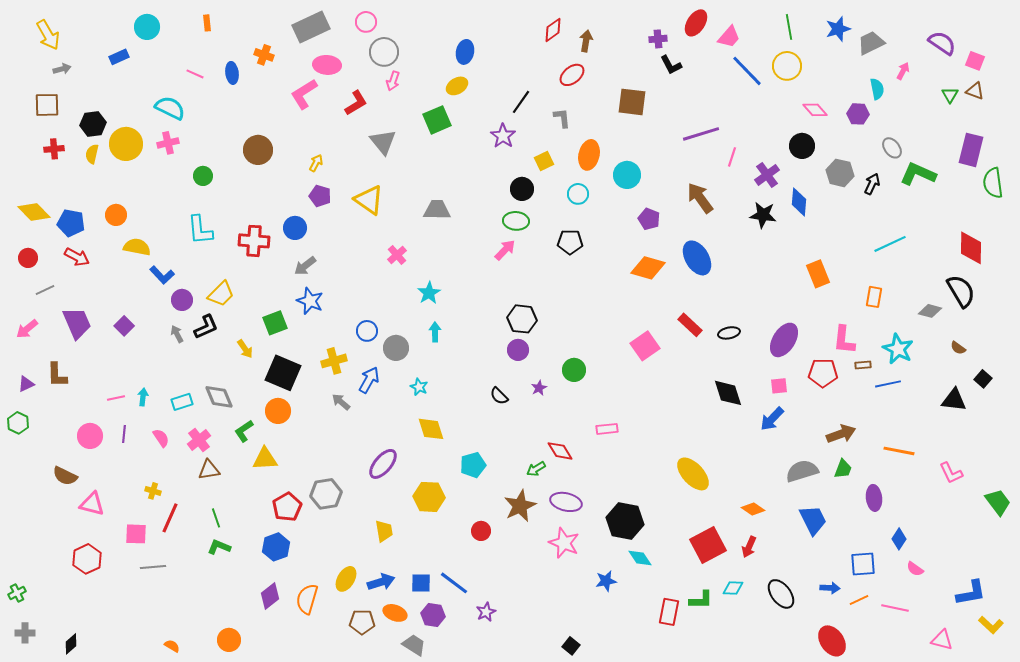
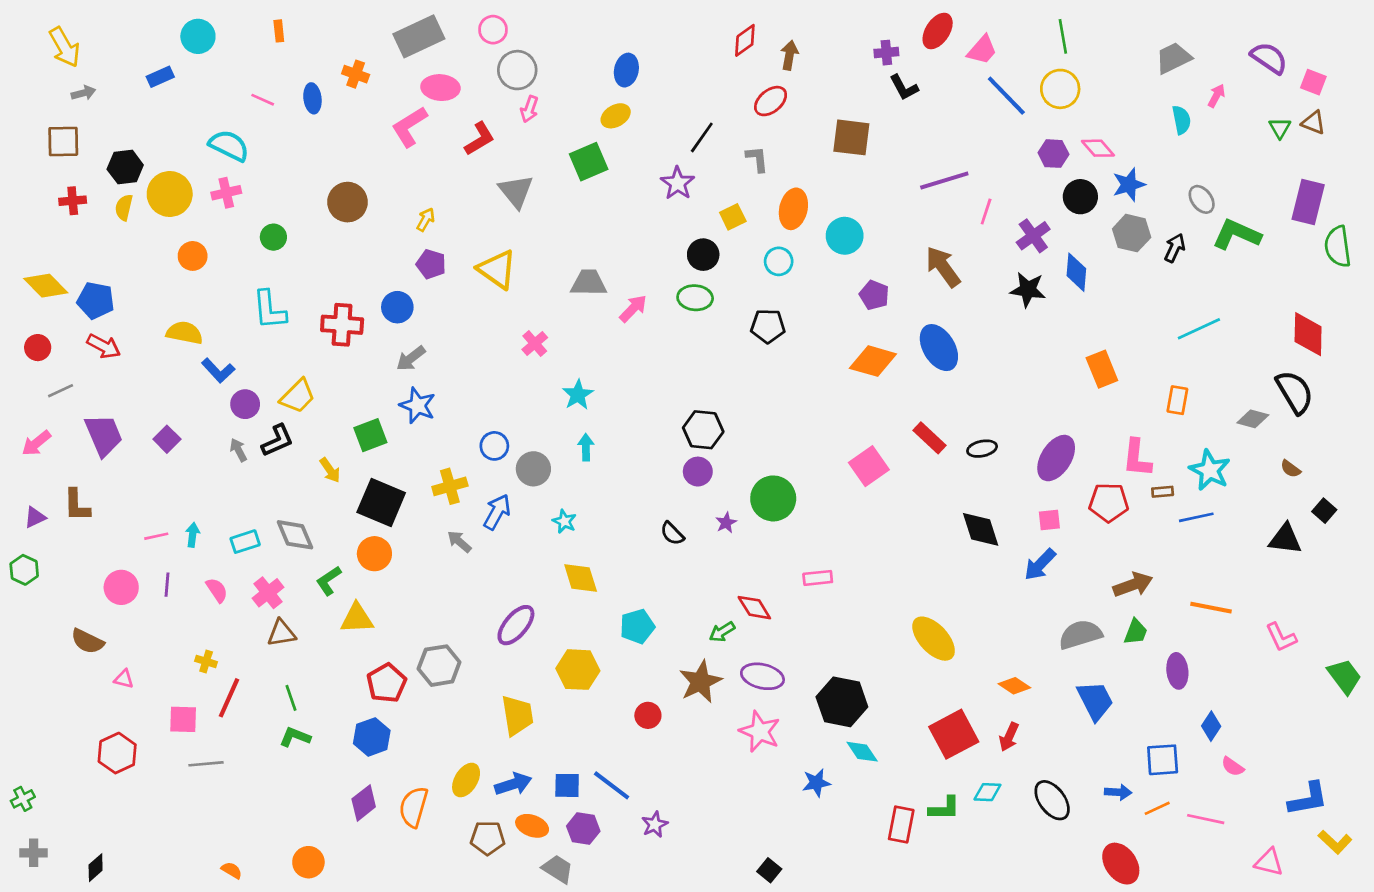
blue star: (838, 29) -> (1129, 185), moved
purple hexagon: (858, 114) -> (1053, 154), moved
orange circle: (116, 215) -> (193, 256), moved
pink arrow: (505, 250) -> (633, 309), moved
green circle: (574, 370) -> (773, 498), size x1.4
pink triangle: (92, 504) -> (124, 679), size x0.6
yellow trapezoid: (384, 531) -> (517, 715), size x1.4

